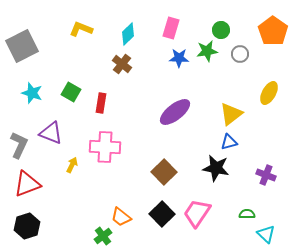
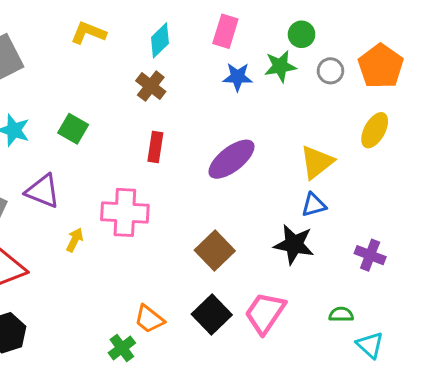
orange pentagon: (273, 31) -> (381, 66), moved
red rectangle: (101, 103) -> (155, 147), moved

